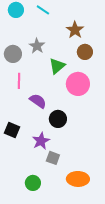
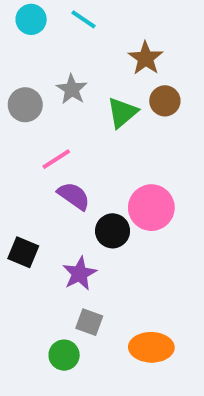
green triangle: (57, 66) -> (122, 113), moved
pink line: (19, 81) -> (56, 159), moved, turned 56
pink circle: (78, 84) -> (151, 208), moved
gray square: (53, 158) -> (89, 322), moved

